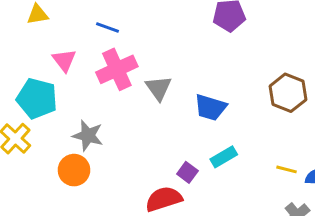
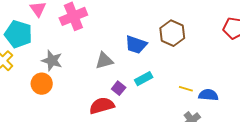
gray triangle: (159, 88) -> (104, 61), moved, turned 48
brown hexagon: (288, 93) -> (172, 33), moved

